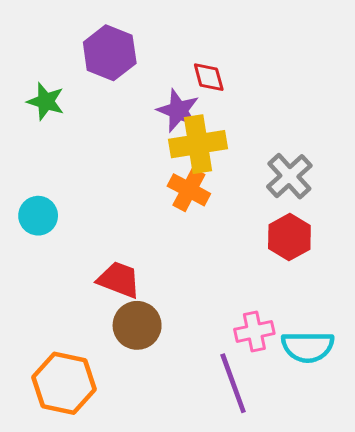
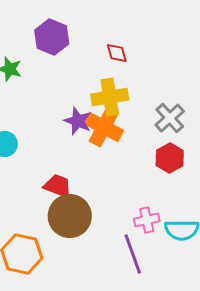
purple star: (178, 111) -> (78, 121), moved
orange cross: (189, 190) -> (104, 127), size x1.4
brown circle: (137, 325) -> (70, 216), size x1.4

